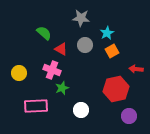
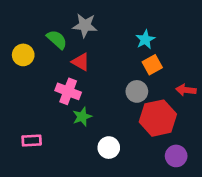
gray star: (81, 18) -> (85, 25), moved
gray circle: (85, 45) -> (137, 91), moved
yellow circle: (19, 73) -> (23, 55), moved
pink rectangle: (36, 106) -> (32, 141), moved, size x0.6

